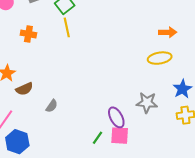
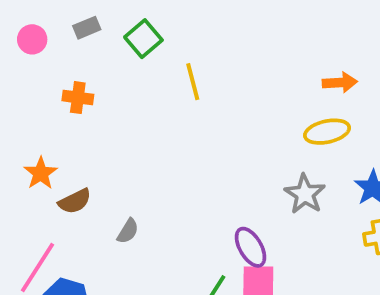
yellow line: (67, 27) -> (193, 82), moved
gray star: (147, 103) -> (305, 194), moved, turned 30

